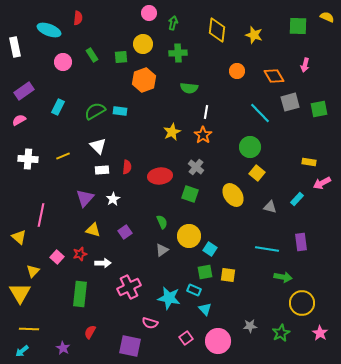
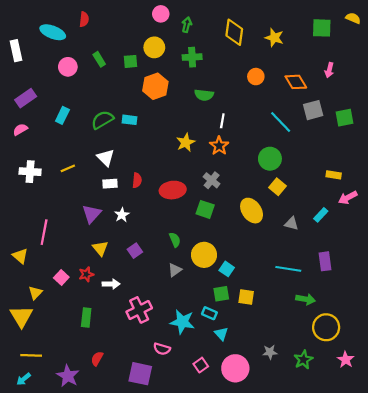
yellow triangle: (93, 230) -> (100, 248), turned 35
green rectangle: (80, 294) -> (86, 318), size x0.7
purple star: (63, 348) -> (68, 376), size x1.5

